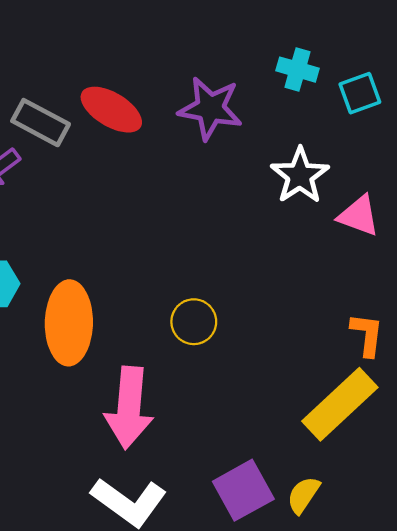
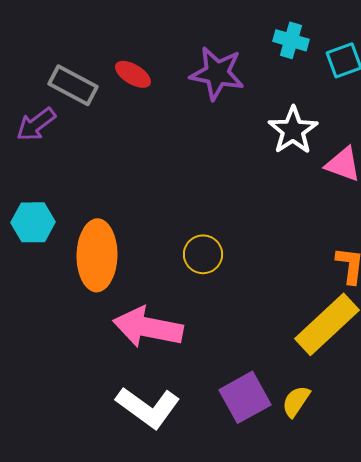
red ellipse: (111, 110) -> (133, 74), size x0.7
pink arrow: (129, 408) -> (148, 327), turned 96

